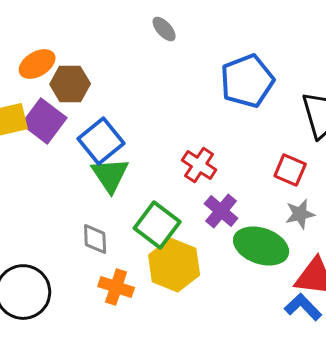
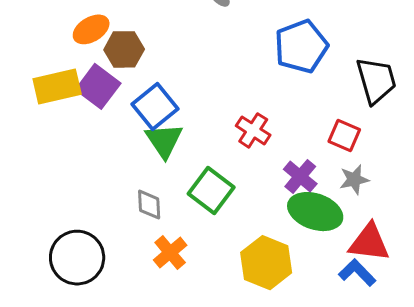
purple cross: (221, 211) -> (300, 177), moved
yellow hexagon: (174, 265) -> (266, 263), moved
orange cross: (116, 287) -> (170, 253), turned 32

